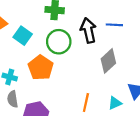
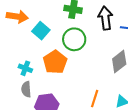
black arrow: (88, 30) -> (105, 18), moved

